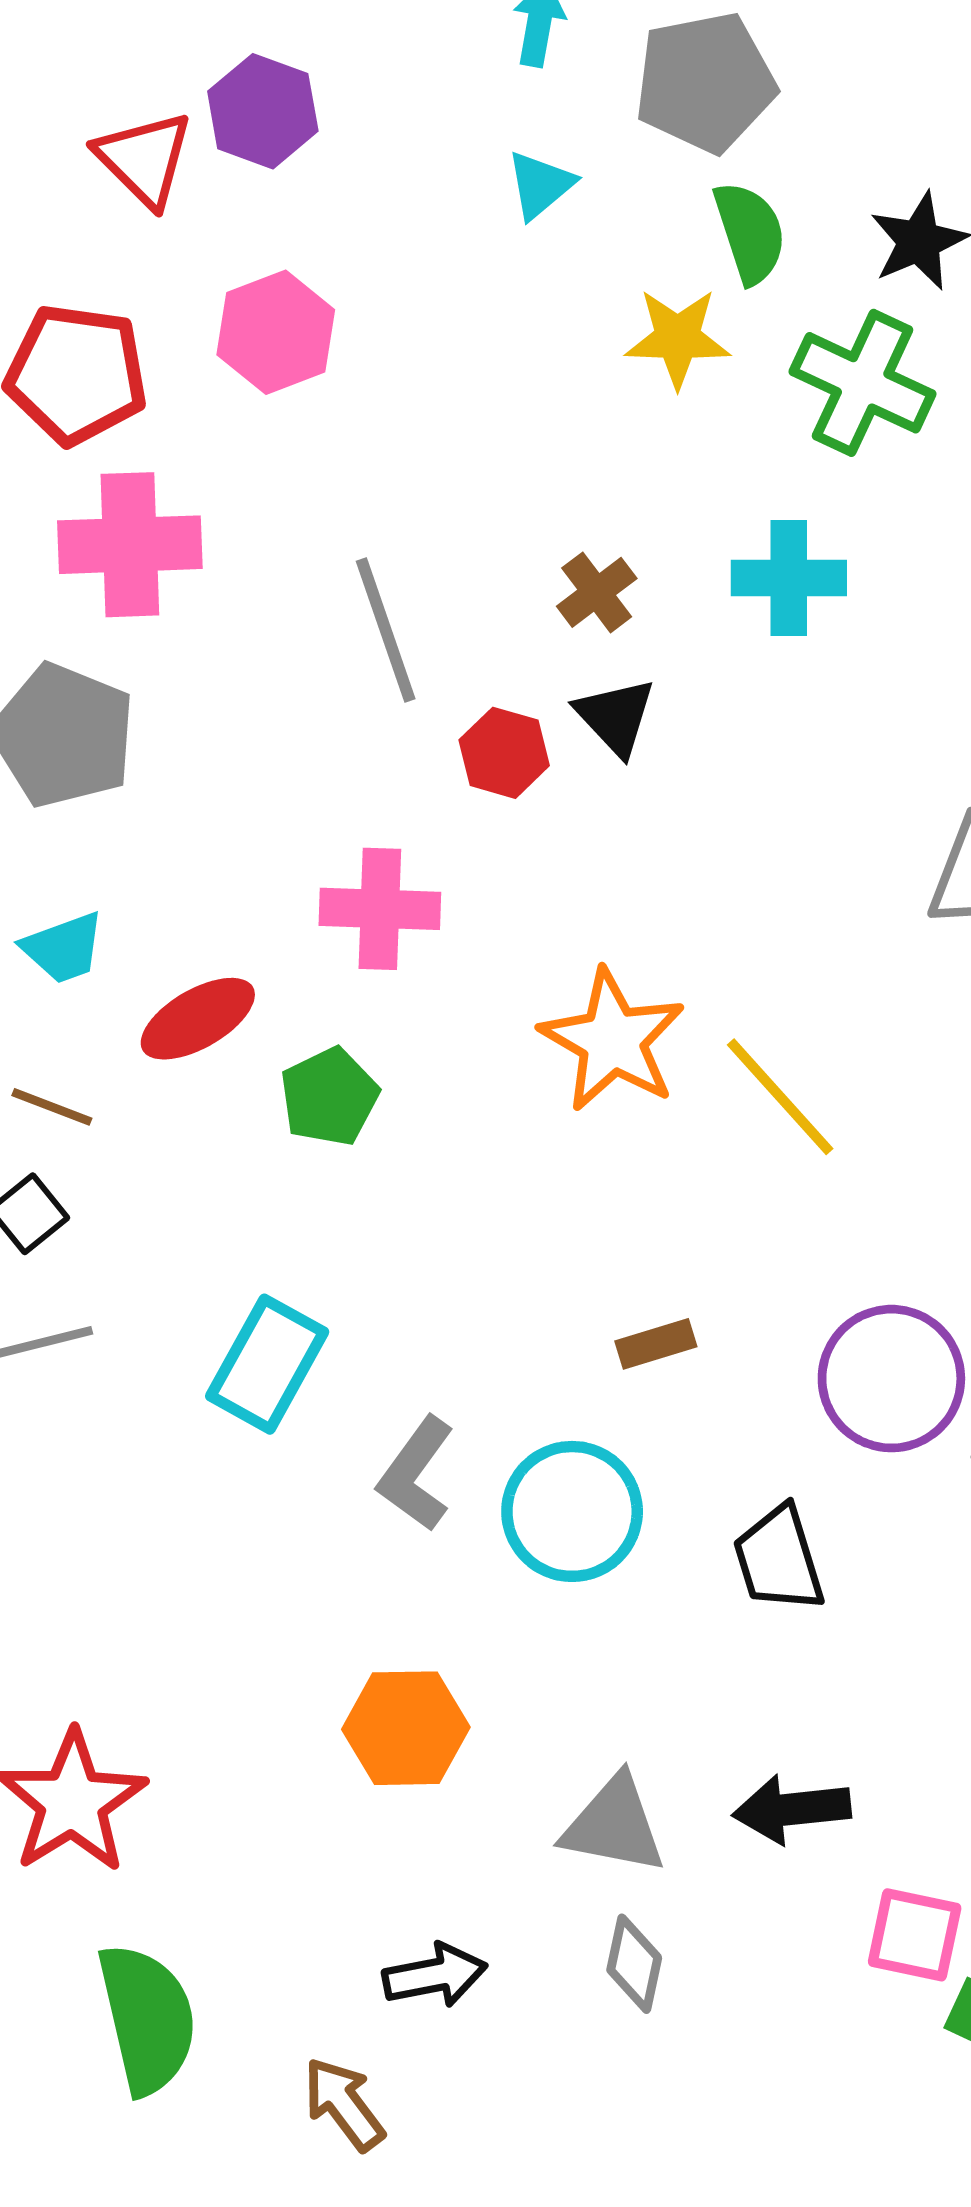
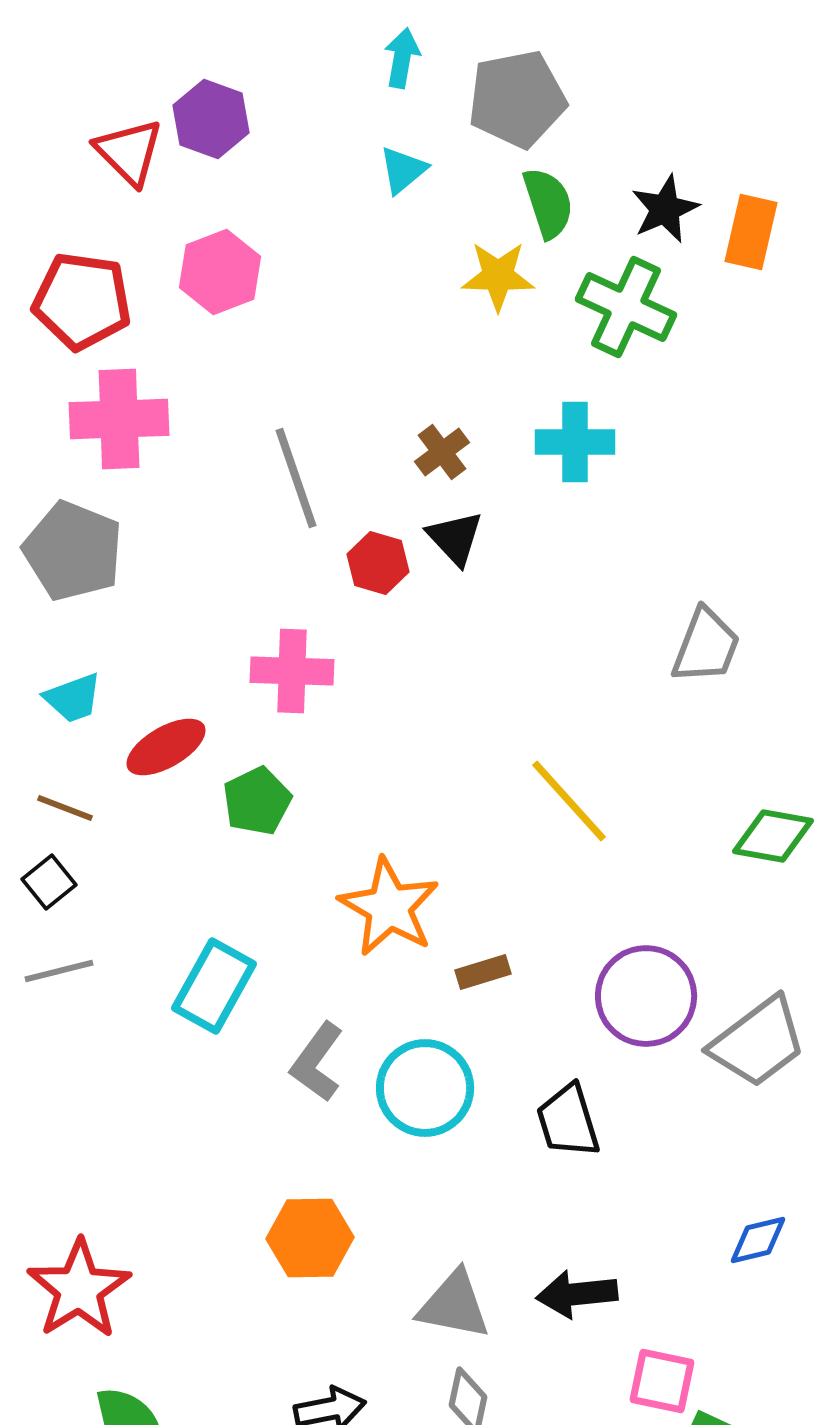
orange star: (613, 1040) -> (389, 907), moved

